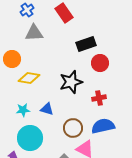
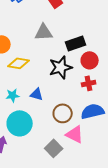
gray triangle: (34, 33) -> (44, 32), moved
black rectangle: (86, 44) -> (76, 43), moved
red circle: (100, 63) -> (90, 60), moved

